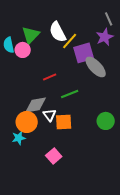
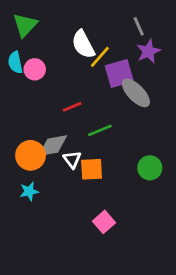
gray line: (109, 19) -> (139, 26), moved
green triangle: (31, 35) -> (25, 25), moved
orange circle: (27, 122) -> (31, 155), moved
pink square: (54, 156) -> (104, 222), moved

